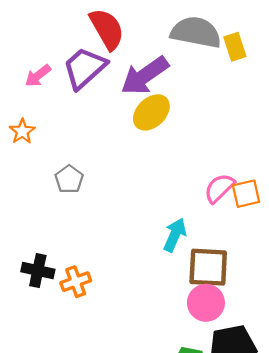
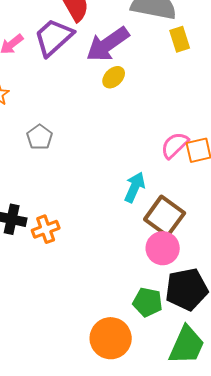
yellow rectangle: (235, 47) -> (180, 39), moved
yellow ellipse: (151, 112) -> (114, 77), size x0.7
brown square: (208, 267) -> (165, 216), turned 33

